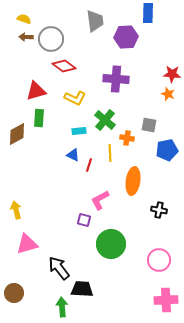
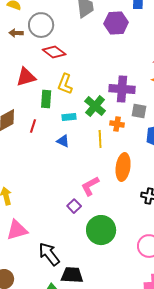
brown arrow: (26, 37) -> (16, 33), moved
purple cross: (116, 79) -> (122, 89), moved
yellow L-shape: (75, 98) -> (65, 84), turned 85
green rectangle: (39, 118) -> (46, 99), moved
red line: (89, 165) -> (33, 126), moved
purple square: (84, 220) -> (74, 206), turned 32

